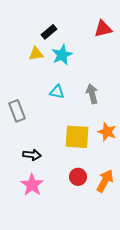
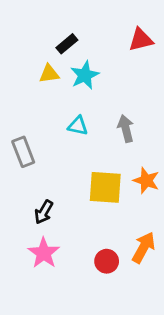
black arrow: (32, 155) -> (44, 212), turned 114
red circle: (78, 177) -> (107, 261), moved

